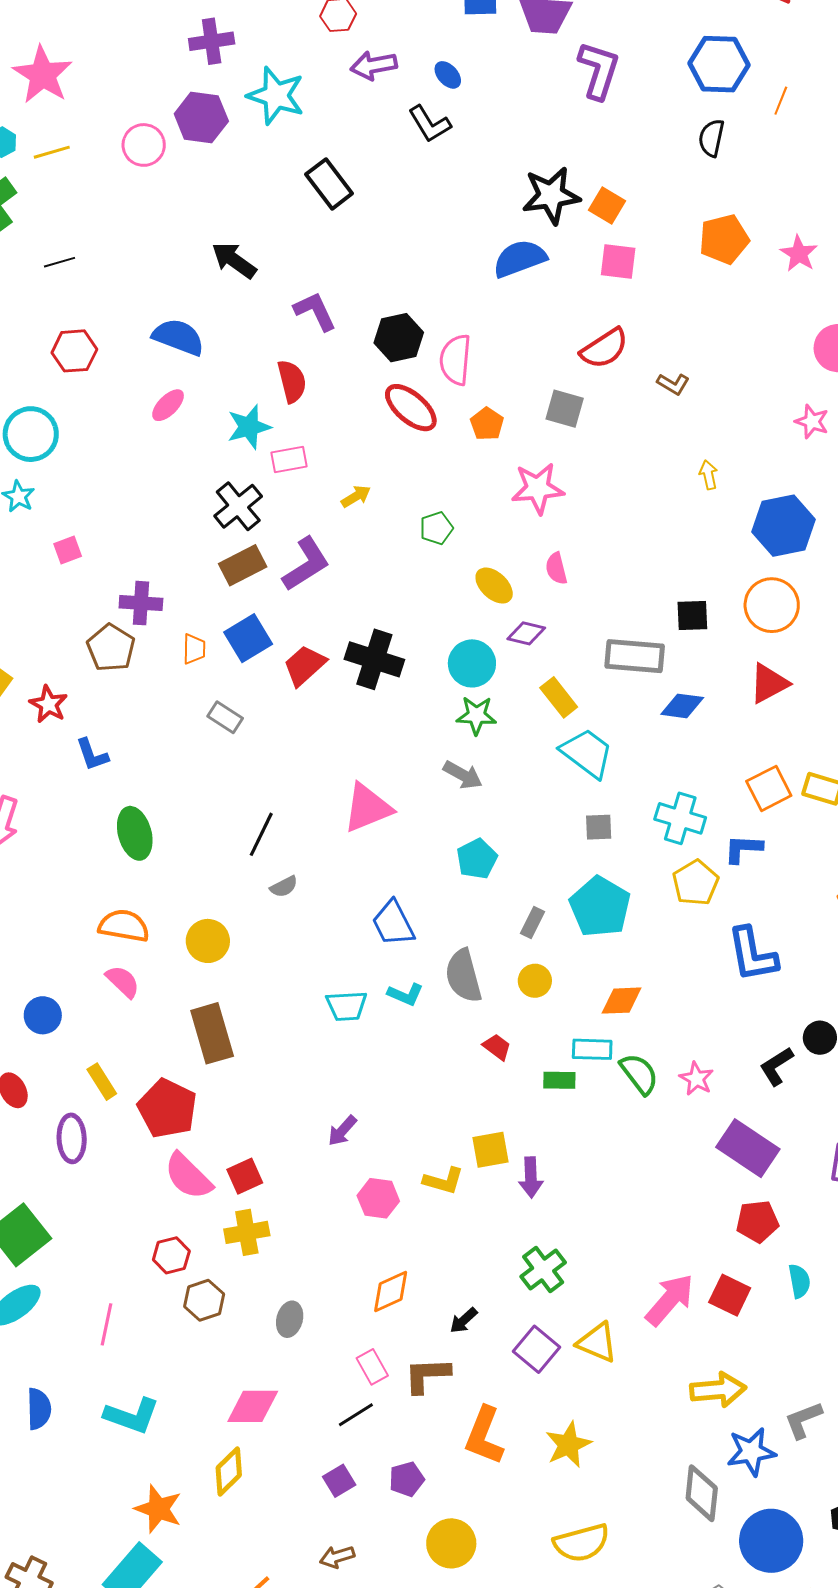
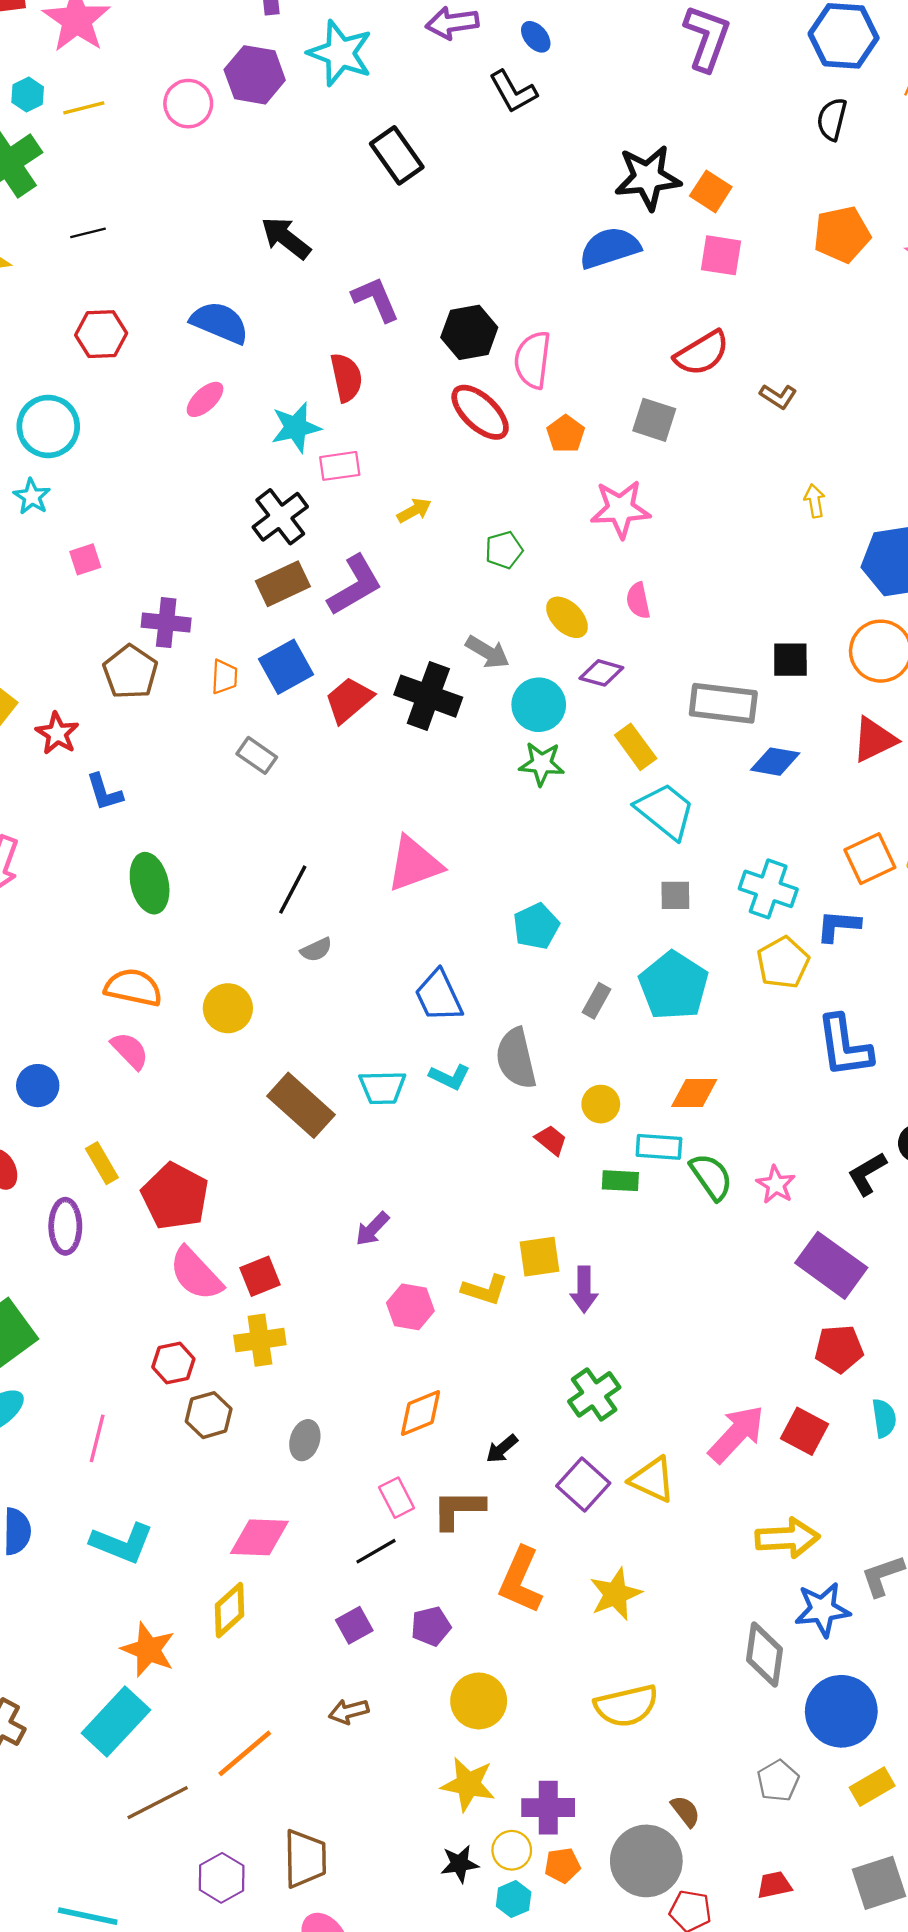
gray arrow: (463, 775) -> (487, 652), moved
yellow circle: (535, 981) -> (601, 1104), moved
brown rectangle: (212, 1033) -> (301, 1105), moved, turned -34

